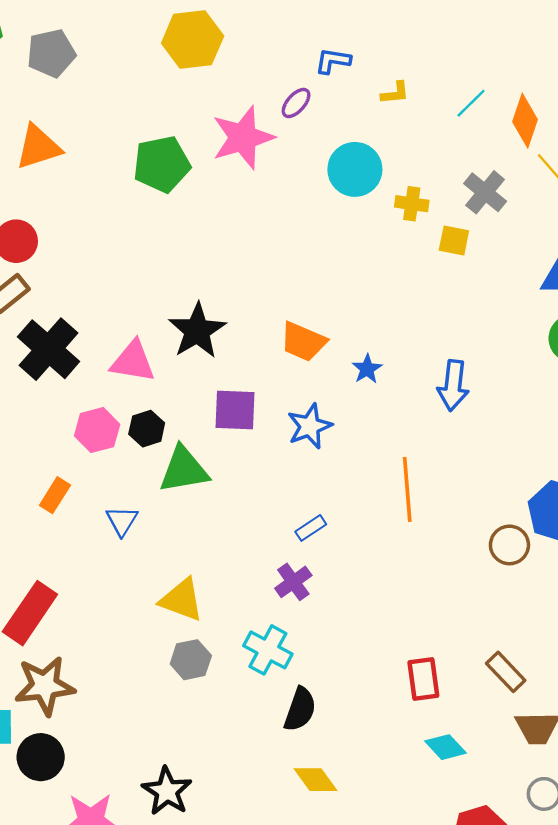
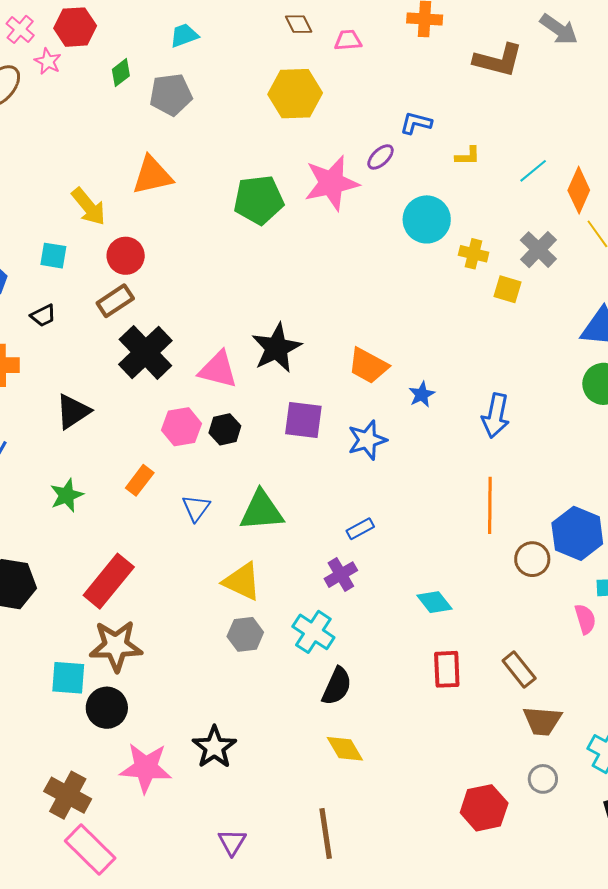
green triangle: (184, 470) -> (261, 511), moved
orange line: (407, 489) -> (490, 505), moved
cyan diamond: (446, 747) -> (434, 602), moved

